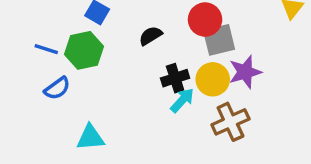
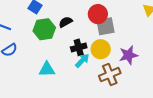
green hexagon: (84, 50) -> (44, 29), moved
purple star: (245, 72) -> (128, 55), moved
cyan triangle: (90, 137) -> (47, 69), moved

